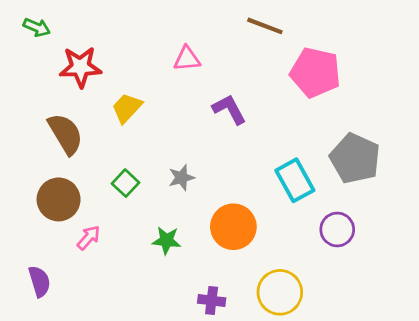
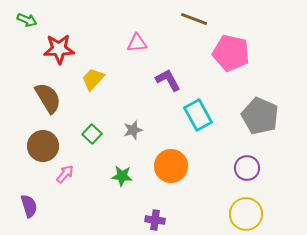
cyan rectangle: (295, 180) -> (198, 115), moved
yellow circle: (280, 292) -> (246, 214), moved

